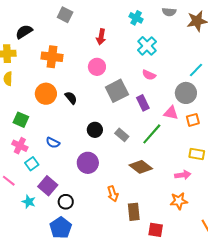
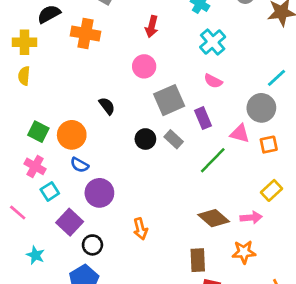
orange cross: (52, 57) -> (85, 34), moved
orange circle: (46, 94) -> (72, 135), moved
black circle: (95, 130) -> (145, 139), moved
gray rectangle: (122, 135) -> (174, 139), moved
yellow rectangle: (197, 154) -> (272, 190), turned -56
purple circle: (88, 163) -> (99, 193), moved
brown diamond: (141, 167) -> (214, 218), moved
orange arrow: (113, 194) -> (140, 229), moved
cyan star: (29, 202) -> (35, 255), moved
brown rectangle: (134, 212) -> (198, 260), moved

